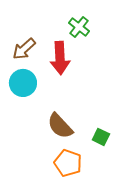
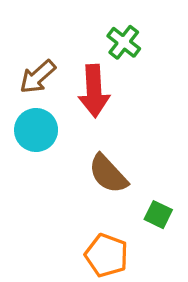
brown semicircle: (60, 126) -> (108, 174), moved

